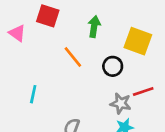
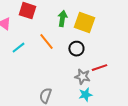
yellow square: (138, 41) -> (84, 23), moved
cyan line: (33, 94) -> (18, 48), moved, turned 40

